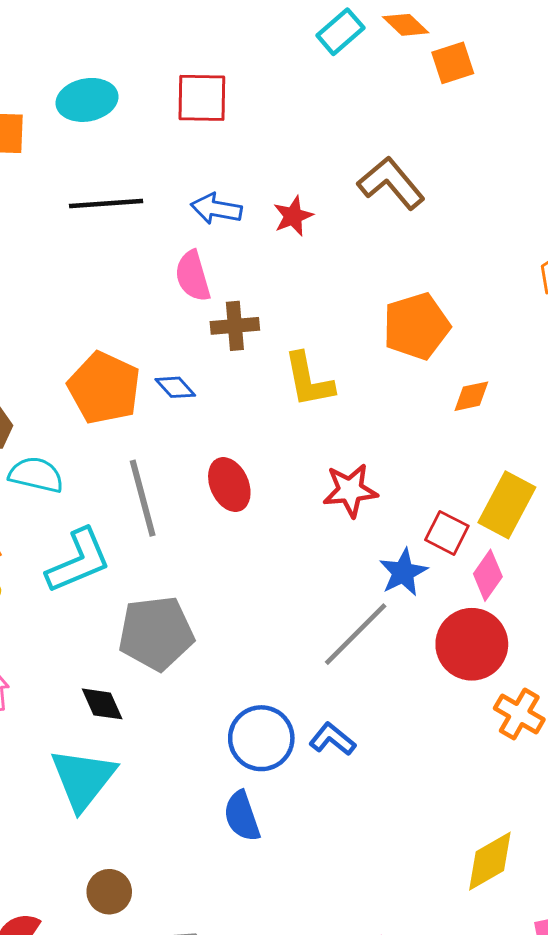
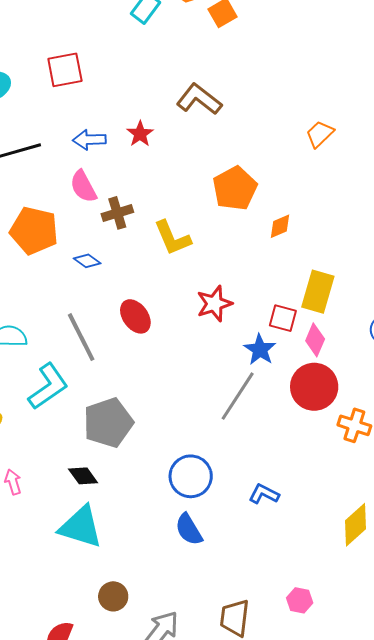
orange pentagon: (104, 388) -> (34, 231), moved
blue L-shape: (332, 739) -> (264, 494), moved
cyan triangle: (83, 779) -> (81, 527), turned -39

